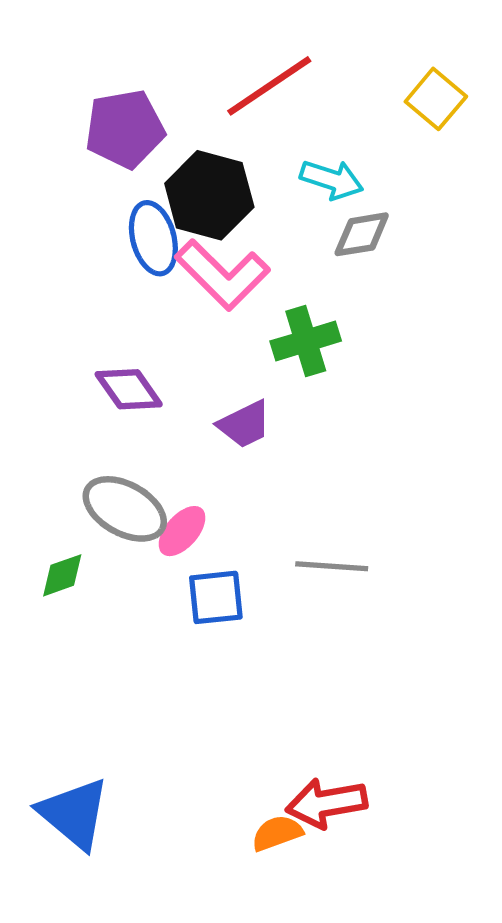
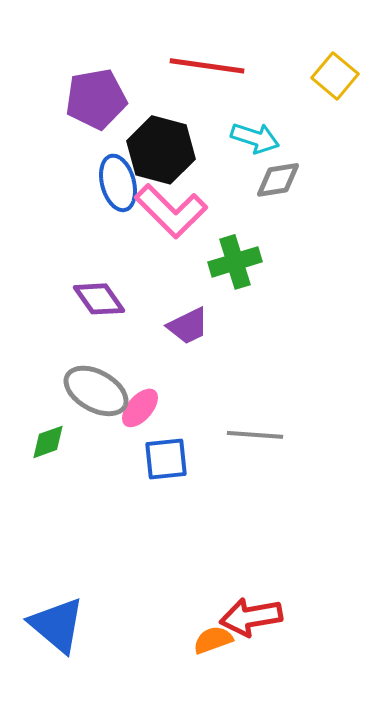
red line: (269, 86) -> (207, 66), turned 42

